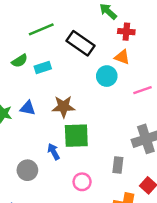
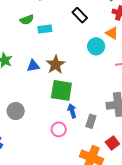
black rectangle: (80, 43) -> (80, 15), size x0.7
brown star: (64, 107) -> (56, 65), turned 30
blue triangle: (28, 108) -> (33, 66), moved, turned -32
blue arrow: (54, 152) -> (72, 111), moved

